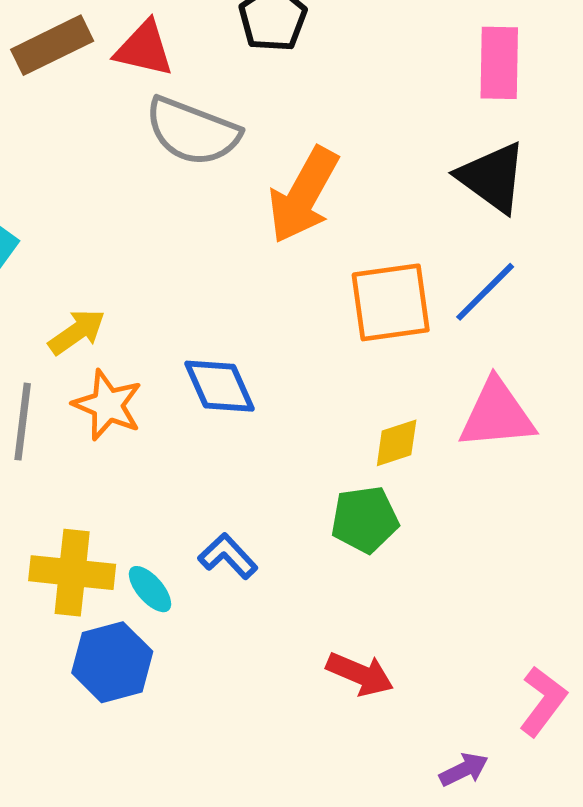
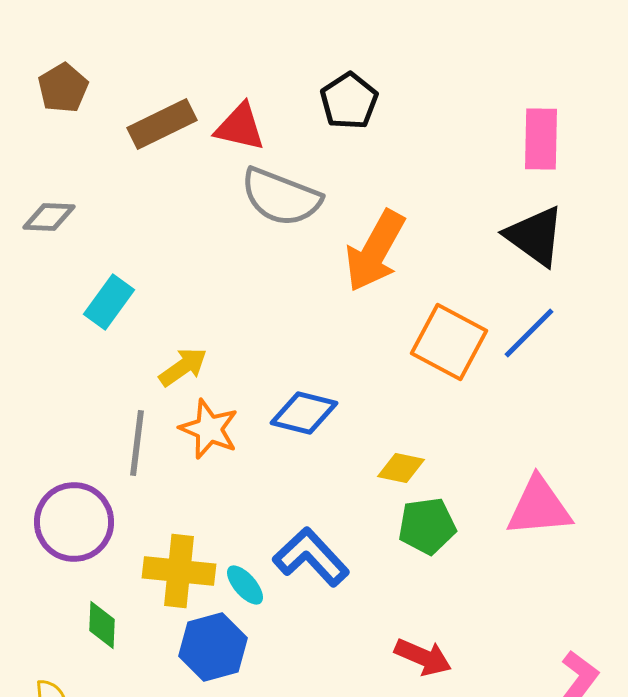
orange square: (391, 302) -> (449, 342), turned 36
blue diamond: (220, 386) -> (304, 413), turned -52
pink triangle: (497, 414) -> (539, 507), moved
yellow diamond: (397, 443) -> (401, 468), moved, turned 30
blue L-shape: (228, 556) -> (311, 557), size x1.5

